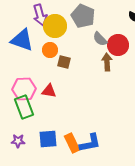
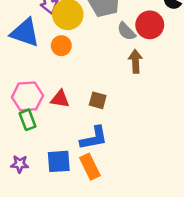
red circle: (118, 45) -> (150, 25), moved
brown square: (64, 62) -> (98, 100), moved
green rectangle: (24, 107) -> (27, 120), size x0.7
blue L-shape: (90, 143) -> (94, 138), moved

